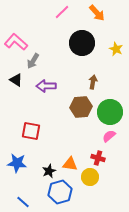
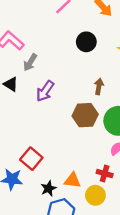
black circle: (82, 43) -> (86, 42), size x0.7
purple arrow: (46, 86) -> (45, 91), turned -54
red square: (31, 131) -> (31, 159), moved, turned 30

